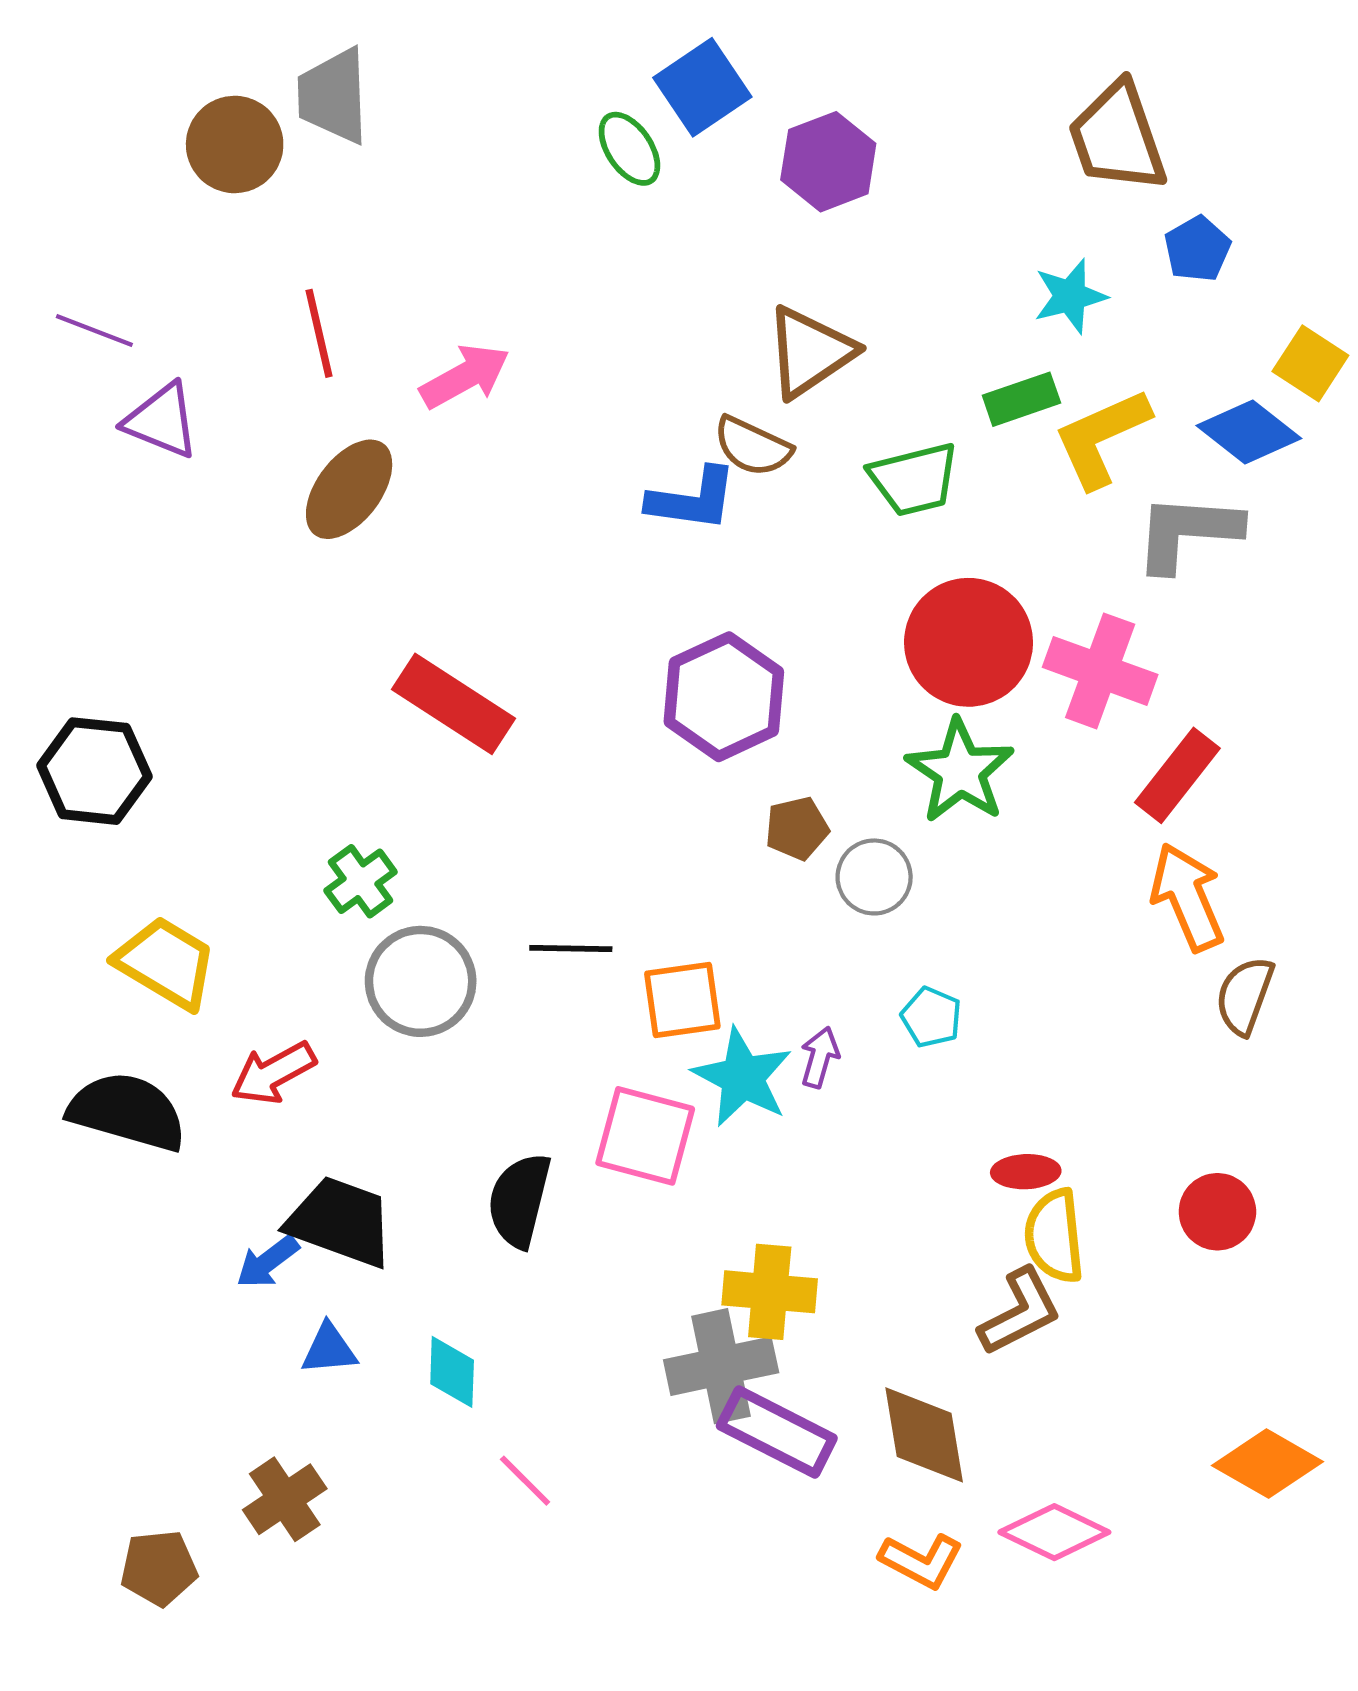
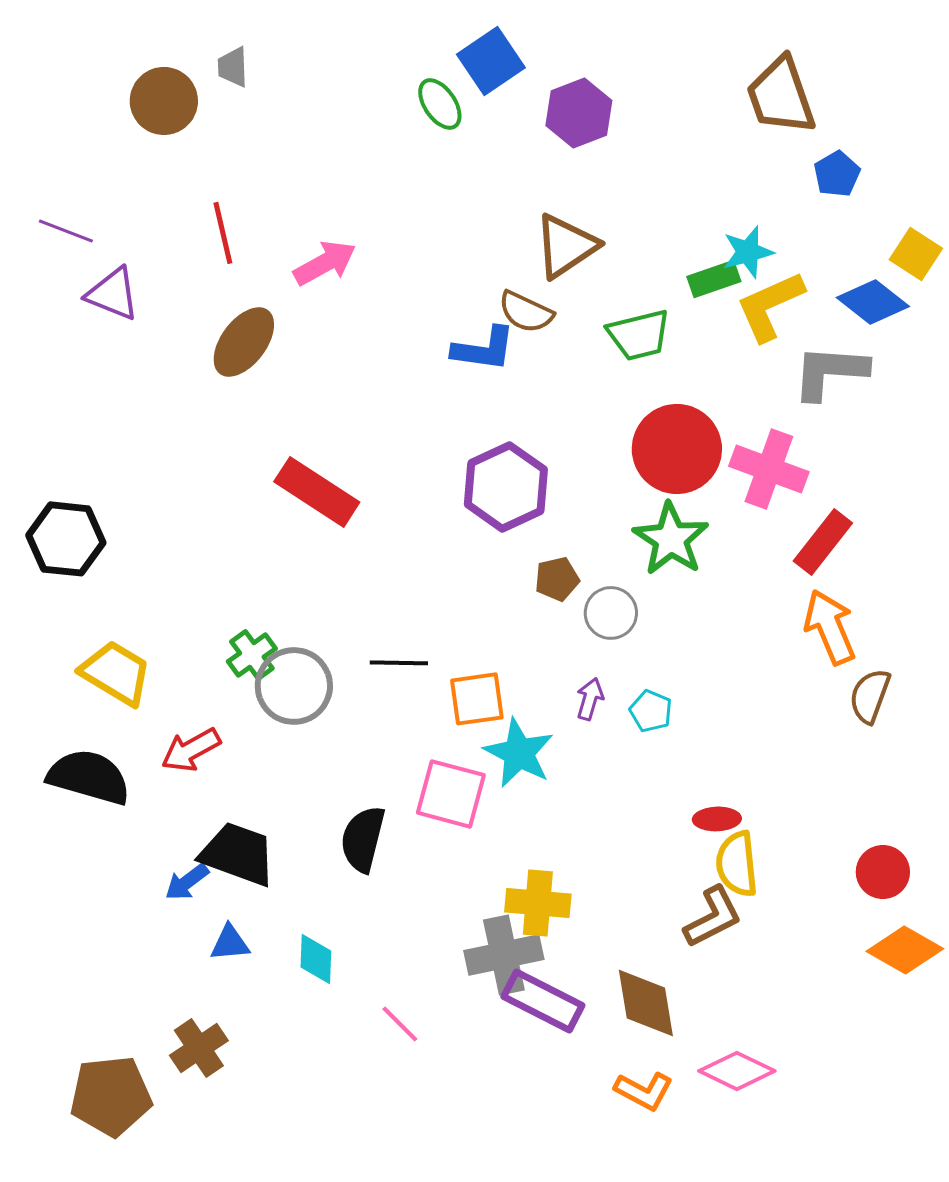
gray trapezoid: (333, 96) -> (233, 67), size x0.6
cyan star: (1070, 296) -> (748, 252), moved
green cross: (361, 881) -> (252, 655), moved
purple arrow: (820, 1057) -> (590, 699), moved
red circle: (1217, 1212) -> (883, 872), moved
orange diamond: (1268, 1464) -> (905, 950), moved
pink line: (525, 1481) -> (400, 1024), moved
brown pentagon: (159, 1568) -> (111, 1096), size x1.5

